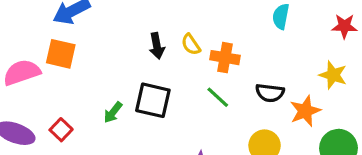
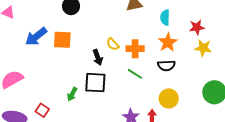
red star: (344, 26) -> (197, 27), moved
black arrow: (157, 46) -> (98, 57), moved
orange square: (61, 54) -> (62, 40), moved
orange star: (305, 111) -> (168, 42), moved

